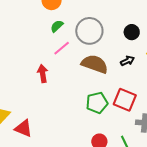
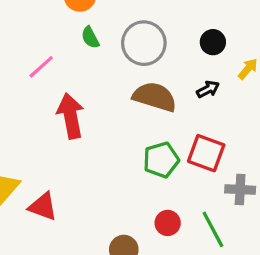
green semicircle: (57, 26) -> (90, 37), turned -72
pink line: (62, 48) -> (41, 67), moved
red arrow: (43, 74) -> (71, 116), size x1.5

